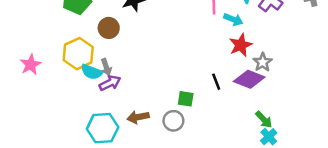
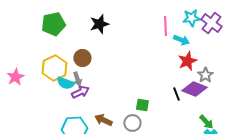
brown circle: (109, 28) -> (82, 58), moved
black line: (216, 82) -> (176, 94), moved
brown arrow: (138, 117) -> (103, 120), turned 36

